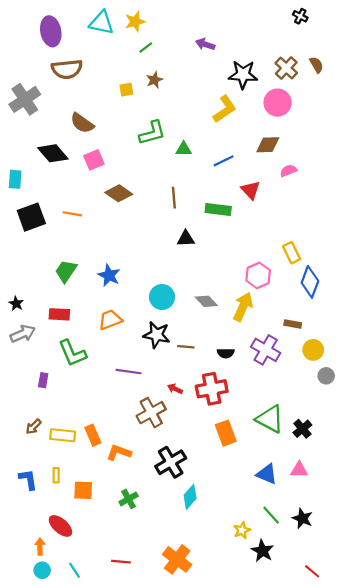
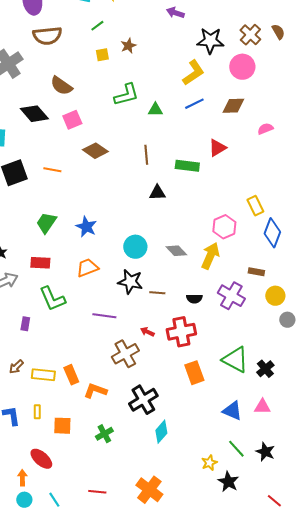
green line: (146, 48) -> (97, 26), moved
blue line: (224, 161) -> (194, 104), moved
pink semicircle: (288, 171) -> (265, 129), moved
red triangle: (251, 190) -> (217, 148), turned 42

